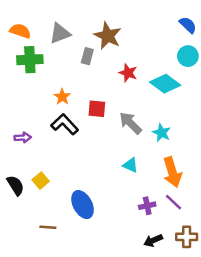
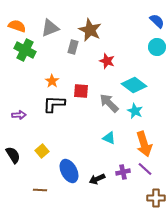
green cross: (30, 60) -> (25, 50), turned 30
cyan diamond: (165, 84) -> (134, 85), moved
black L-shape: (65, 124) -> (54, 104), turned -45
yellow square: (41, 181) -> (42, 151), moved
black arrow: (153, 240) -> (97, 179), moved

